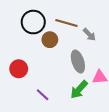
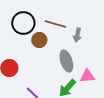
gray arrow: (89, 34) -> (77, 35), turned 56

